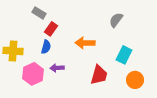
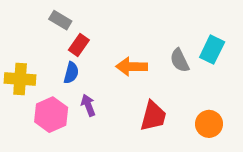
gray semicircle: (116, 20) -> (180, 60), moved, turned -63
cyan rectangle: (124, 55) -> (212, 50), moved
purple arrow: (57, 68) -> (88, 105), turned 72

